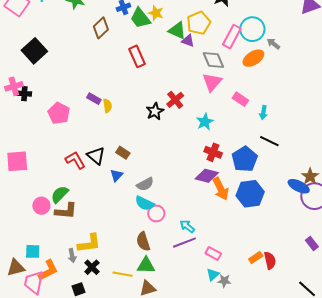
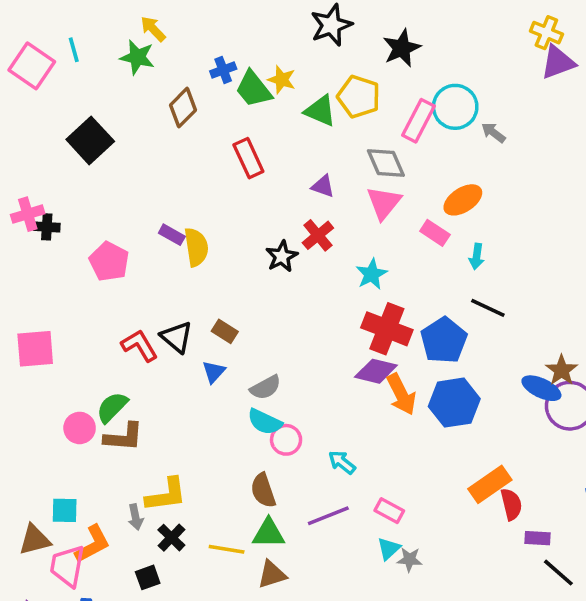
yellow pentagon: (199, 23) -> (359, 97), turned -30
purple triangle: (188, 41) -> (323, 186), moved
black square: (34, 51) -> (90, 140), moved
orange ellipse: (253, 58) -> (463, 200), moved
yellow semicircle: (107, 106) -> (196, 247), size x1.5
red cross: (213, 152) -> (387, 329), size x1.5
purple line: (184, 243) -> (328, 516), moved
purple rectangle: (312, 243) -> (538, 538), moved, turned -48
orange rectangle: (256, 257) -> (490, 484), moved, size x1.6
red semicircle: (270, 260) -> (511, 504), moved

